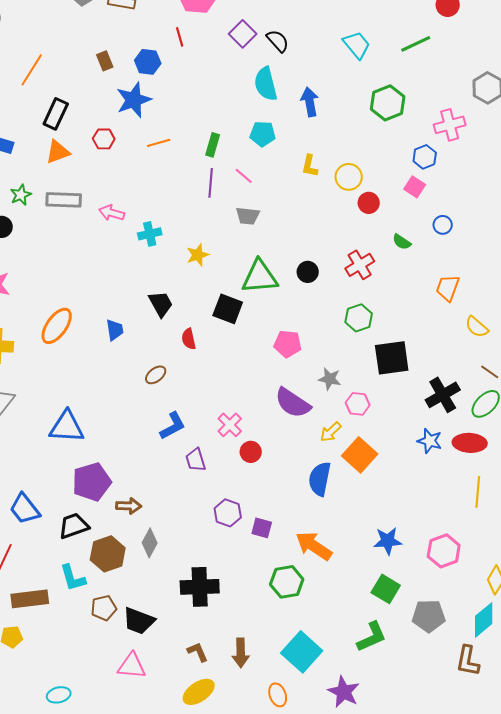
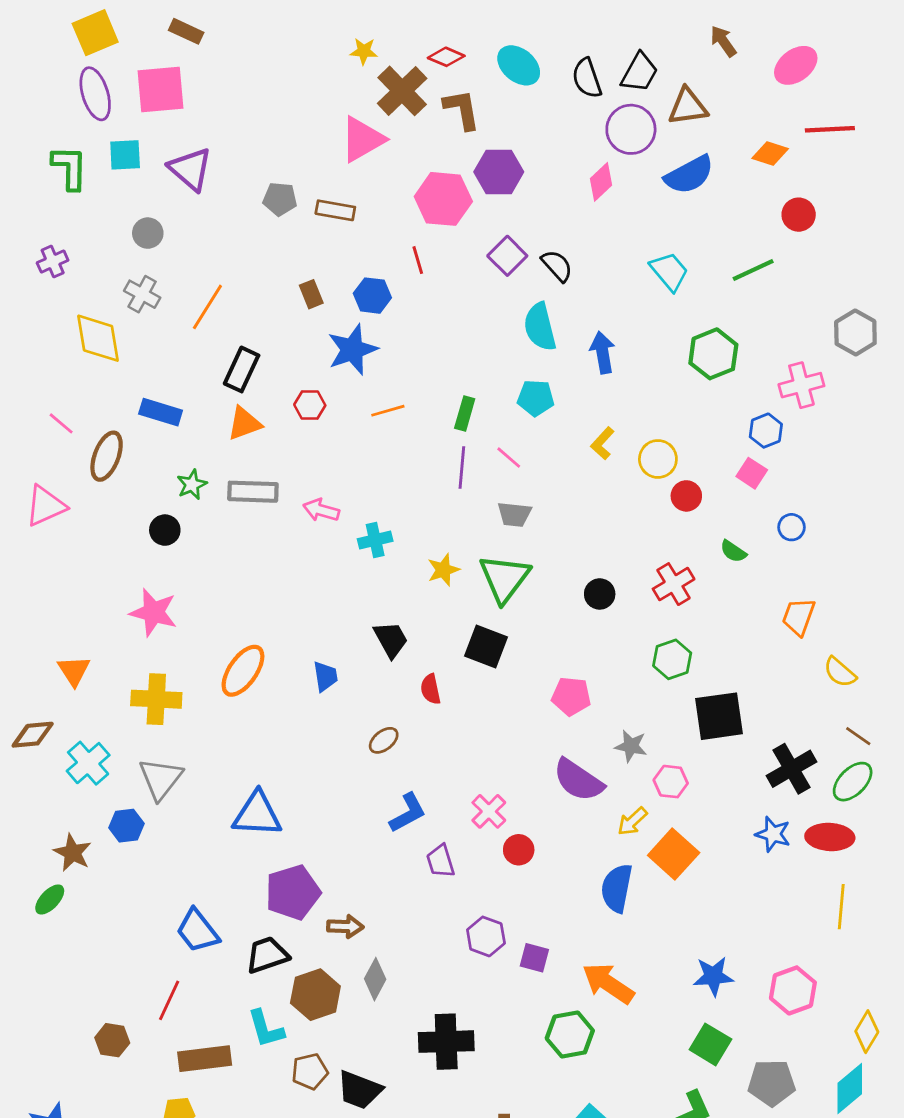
yellow L-shape: (310, 166) -> (602, 443), turned 30
green triangle: (260, 277) -> (504, 578), moved, turned -48

